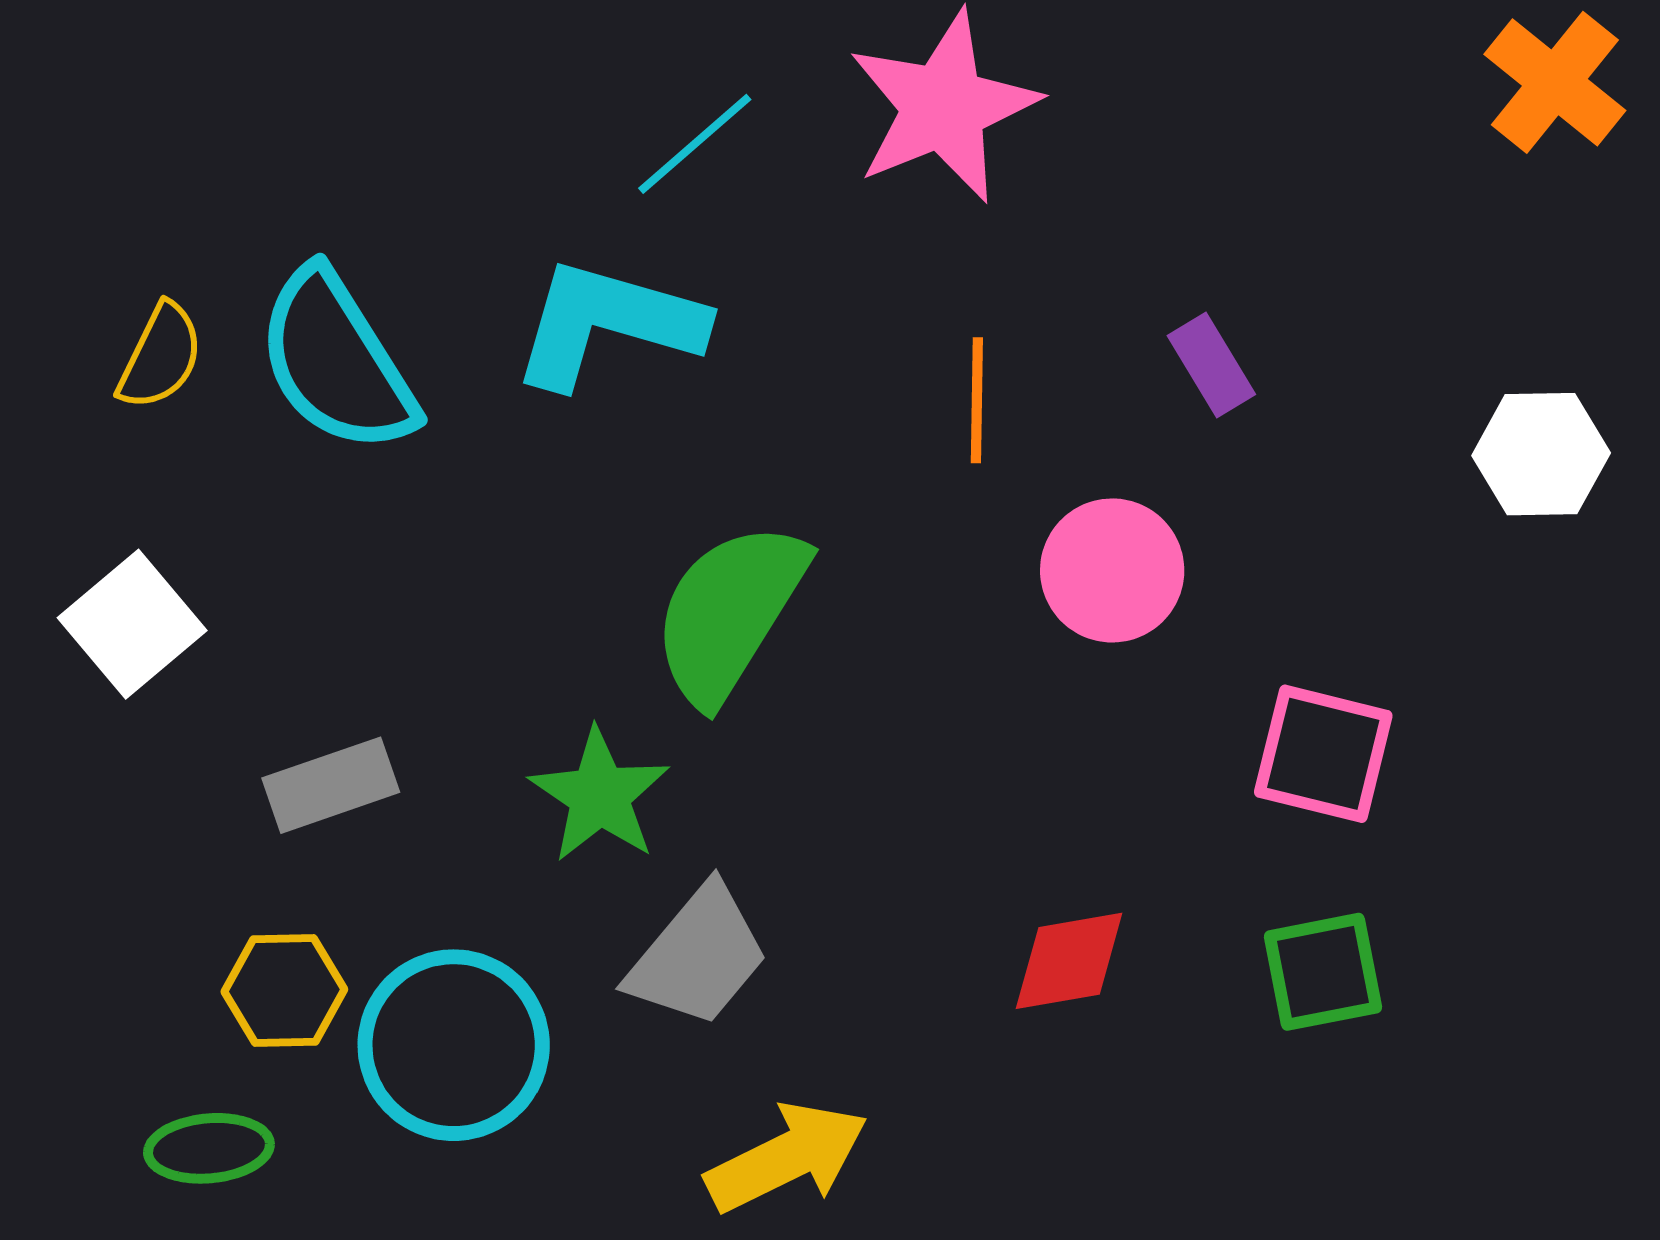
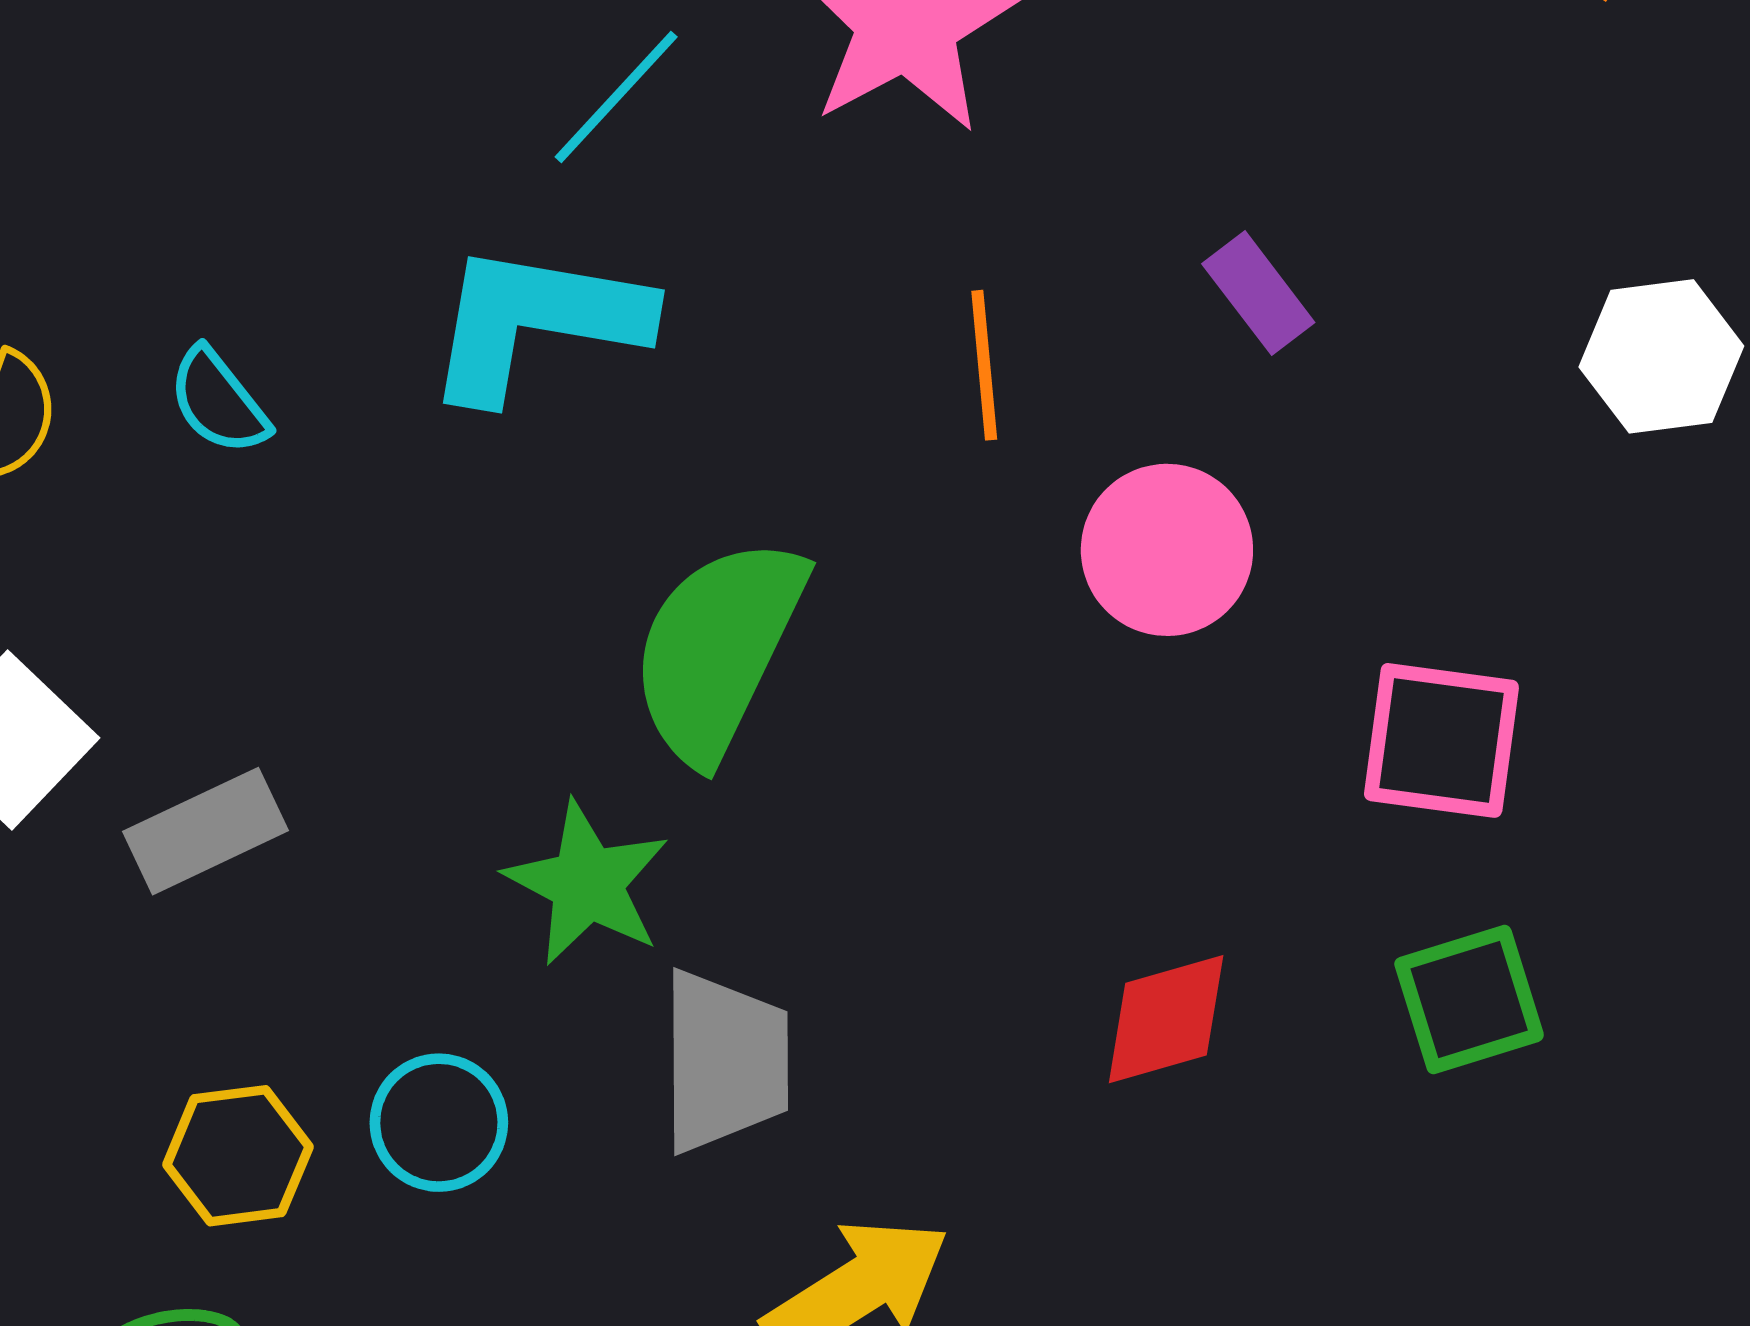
cyan semicircle: (336, 361) -> (218, 401), size x0.5
gray rectangle: (331, 785) -> (205, 831), moved
gray trapezoid: (698, 956) -> (725, 1061), turned -34
cyan circle: (454, 1045) -> (439, 1123), moved, size x0.6

